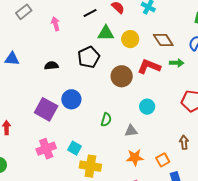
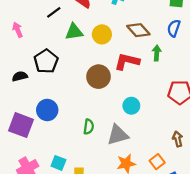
black pentagon: (89, 57) -> (46, 61), moved
green arrow: (177, 63) -> (157, 53), turned -80
gray triangle: (131, 131) -> (118, 135), size x1.5

